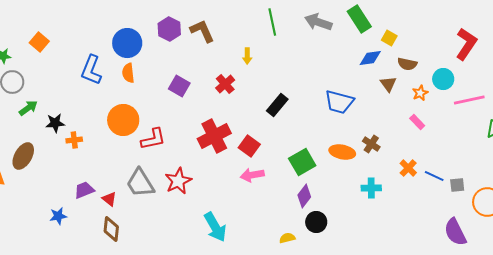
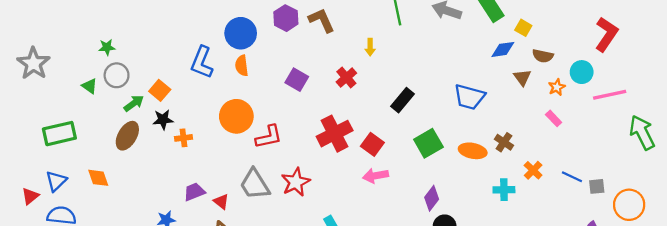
orange square: (39, 42) -> (160, 90), moved
brown ellipse: (23, 156) -> (127, 136), moved
green square: (302, 162) -> (428, 143), moved
orange cross: (408, 168) -> (533, 170), moved

